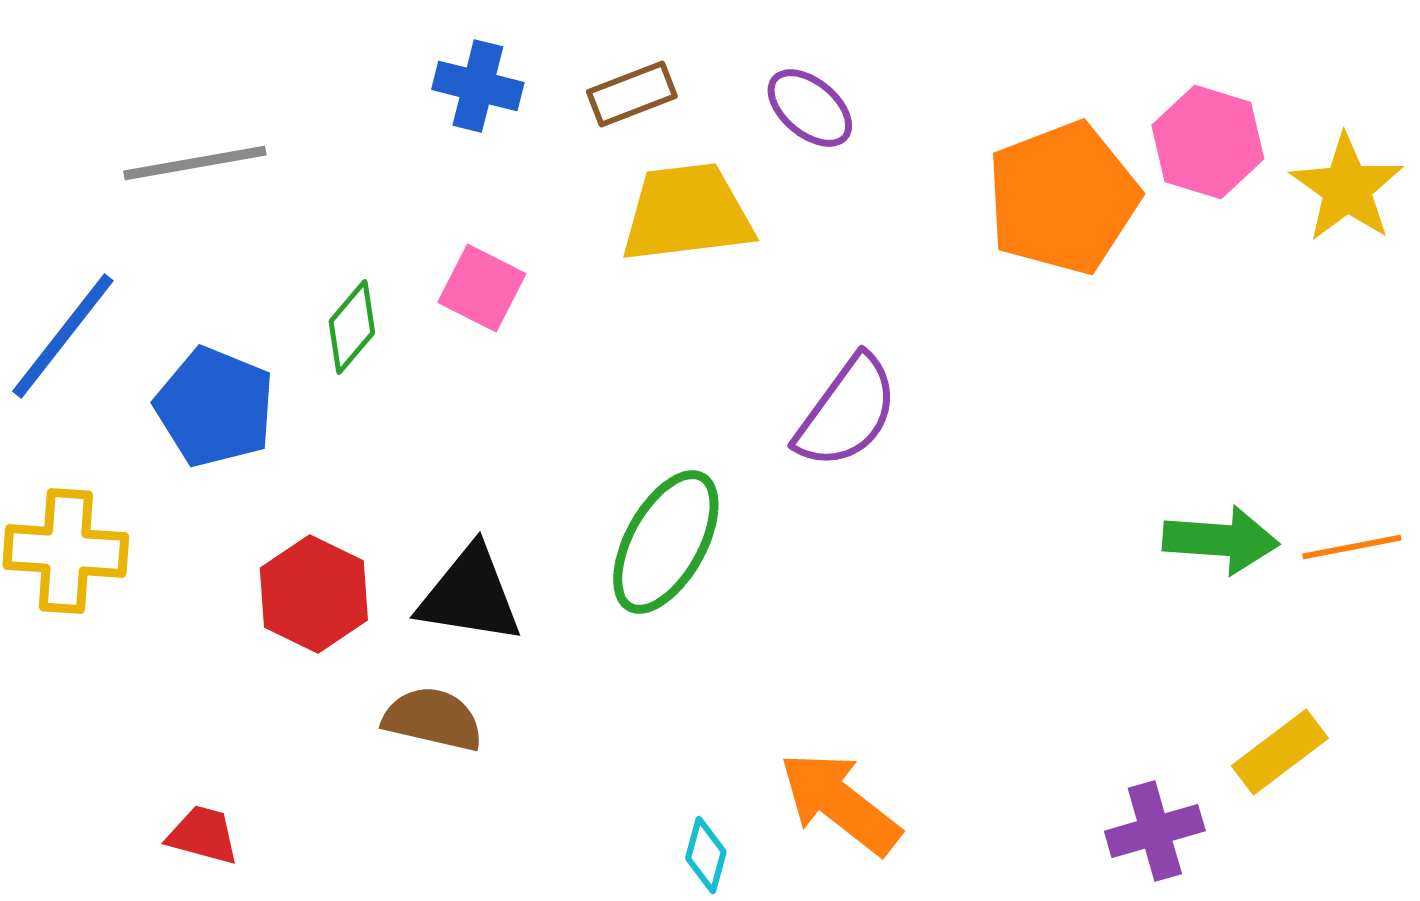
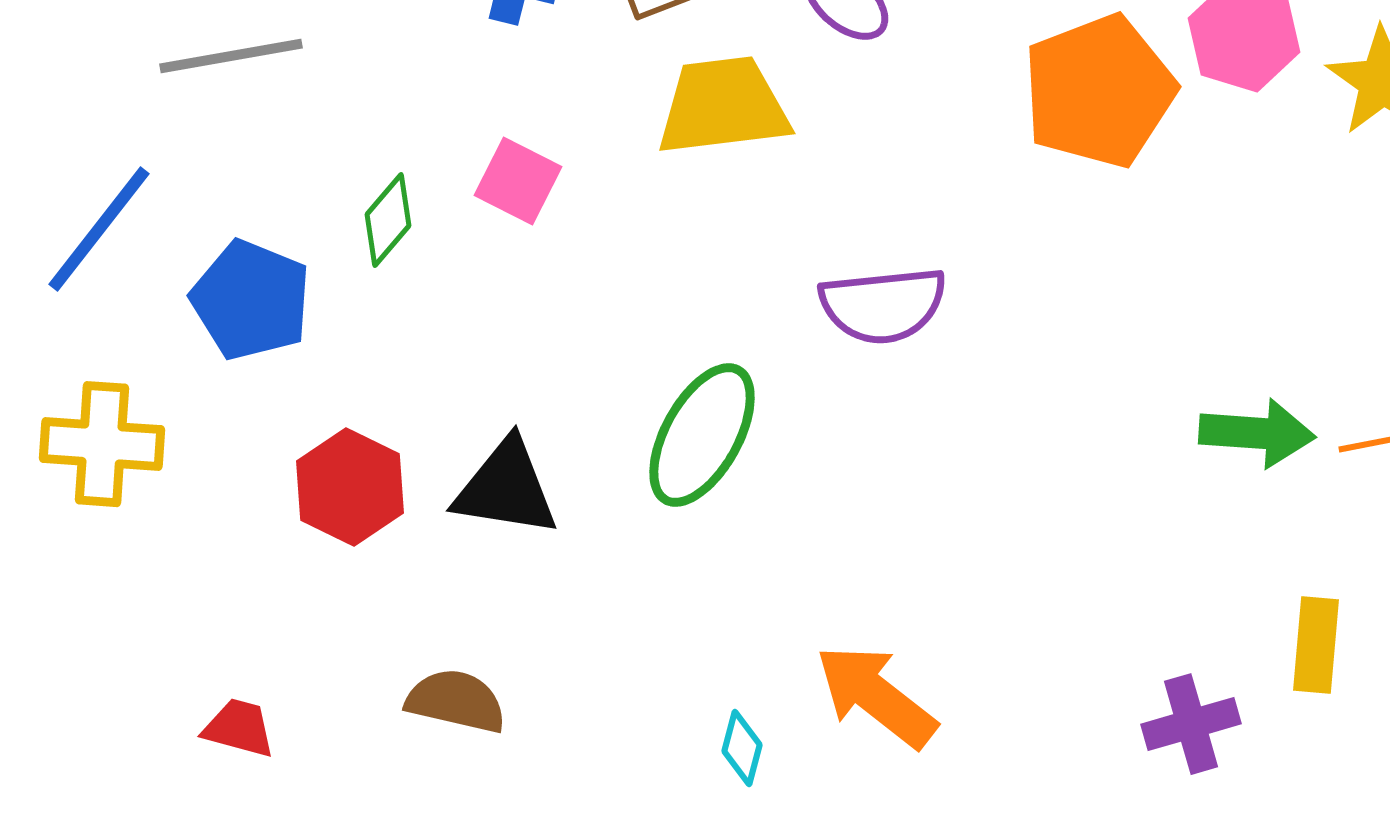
purple semicircle: (847, 412) -> (883, 305), turned 48
brown semicircle: (433, 719) -> (456, 701), moved
yellow rectangle: (1280, 752) -> (1316, 645), turned -48

